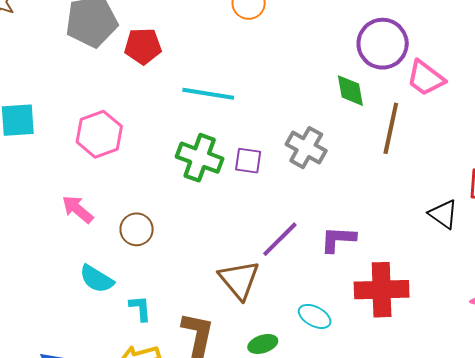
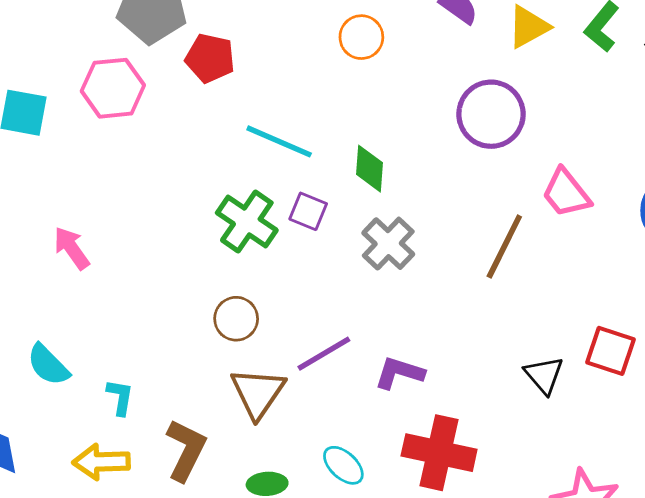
purple circle: (383, 44) -> (491, 114), moved
green diamond: (350, 91) -> (369, 169), moved
pink hexagon: (99, 134) -> (113, 88), moved
purple square: (248, 161) -> (308, 211), moved
brown circle: (137, 229) -> (236, 319), moved
cyan semicircle: (97, 279) -> (48, 365), moved

